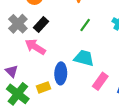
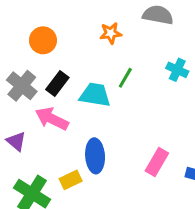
cyan trapezoid: (84, 58) -> (95, 95), moved
purple triangle: (12, 71) -> (16, 141), moved

